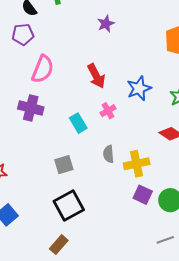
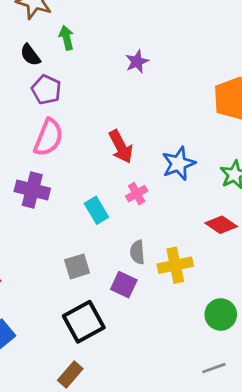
purple star: (106, 24) -> (137, 62), moved
purple pentagon: (23, 34) -> (46, 90), moved, turned 30
purple square: (143, 195) -> (124, 285), moved

